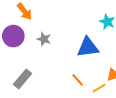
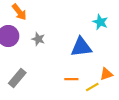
orange line: (78, 80) -> (71, 79), turned -48

